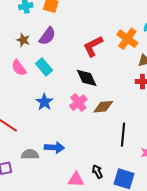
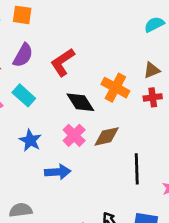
orange cross: (127, 39) -> (115, 88), moved
red L-shape: (93, 46) -> (63, 62), moved
blue arrow: (54, 148) -> (58, 172), moved

